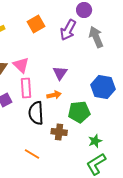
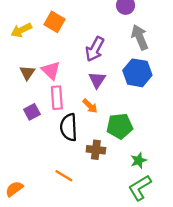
orange square: (36, 24) -> (54, 22), moved, turned -30
purple arrow: (68, 30) -> (95, 49), moved
blue hexagon: (103, 87) -> (137, 73), moved
orange arrow: (54, 95) -> (90, 106), turned 56

